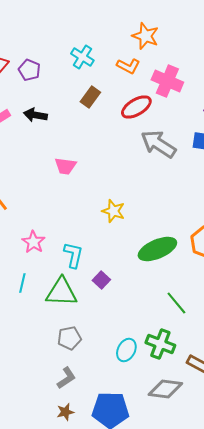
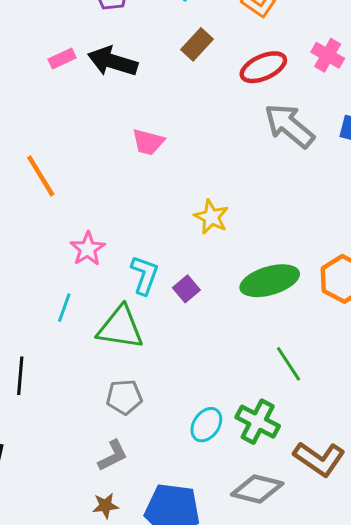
pink cross: (167, 81) -> (328, 55), moved, size x0.7
black arrow: (35, 115) -> (113, 61), size x1.4
purple square: (101, 280) -> (186, 289), moved

